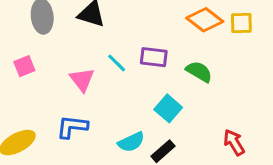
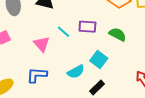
cyan semicircle: (131, 142) -> (76, 72), moved

